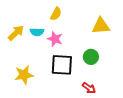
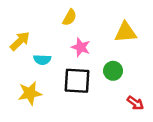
cyan semicircle: (37, 32) -> (42, 60), moved
pink star: (55, 39) -> (81, 47), moved
red arrow: (89, 88) -> (135, 103), moved

